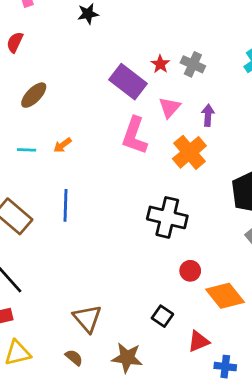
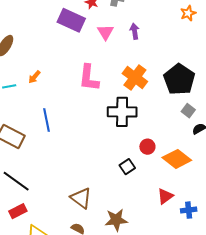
pink L-shape: (135, 136) -> (89, 78), moved
orange cross: (189, 152) -> (135, 78), moved
black square: (162, 316) -> (127, 167), moved, turned 35

